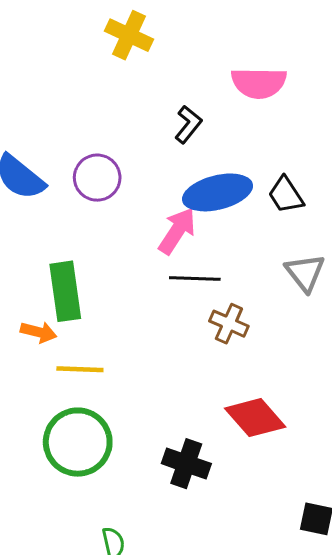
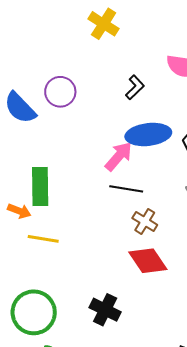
purple circle: (97, 178) -> (60, 92), moved
red diamond: (255, 418) -> (148, 261), moved
green circle: (78, 442) -> (34, 312), moved

